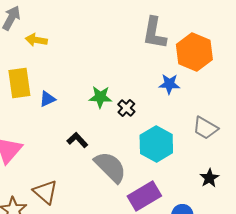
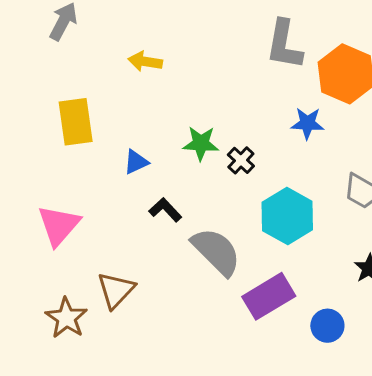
yellow arrow: (36, 40) -> (145, 62), moved
blue triangle: (47, 99) -> (136, 162), moved
brown triangle: (45, 192) -> (116, 290), turned 32

